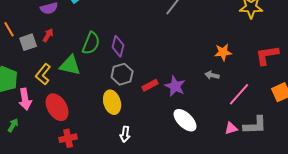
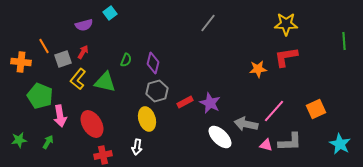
green semicircle: (91, 43) -> (126, 60), size x0.6
red L-shape: (267, 55) -> (286, 57), moved
yellow L-shape: (43, 74) -> (78, 79), moved
gray arrow: (212, 75) -> (246, 124), moved, size x1.6
pink triangle: (231, 128) -> (266, 145), turned 32
white arrow: (125, 134) -> (137, 147), moved

